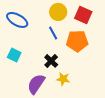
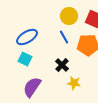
blue ellipse: (17, 20) -> (27, 37), moved, turned -60
purple semicircle: (36, 84) -> (32, 87), moved

